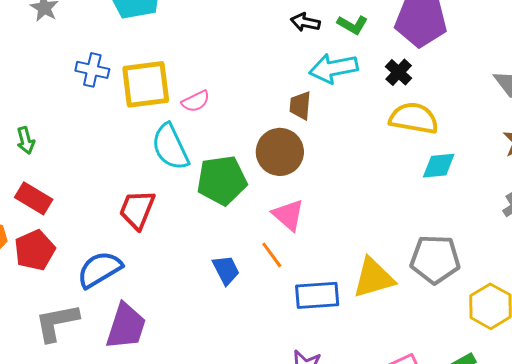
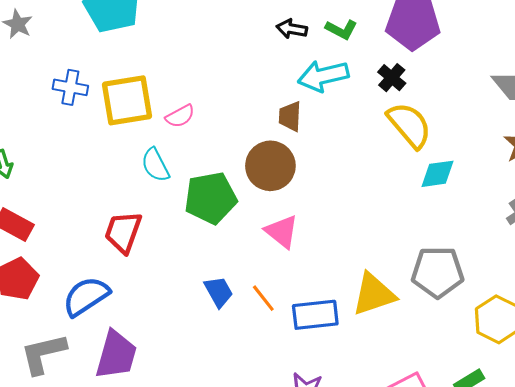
yellow semicircle: (414, 118) -> (409, 125), turned 42
cyan semicircle: (170, 147) -> (155, 165), size x0.7
orange line: (272, 255) -> (263, 298), moved

